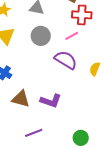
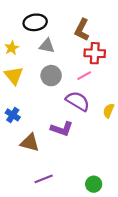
purple L-shape: (51, 101) -> (62, 129), moved

